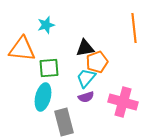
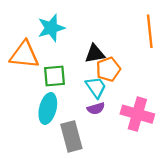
cyan star: (46, 25) -> (51, 28), size x1.4
cyan trapezoid: (86, 78) -> (96, 87), turned 105

